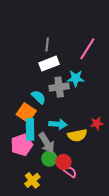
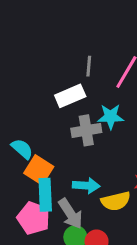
gray line: (47, 45) -> (89, 66), moved
cyan semicircle: (39, 97) -> (22, 149), moved
pink pentagon: (22, 145) -> (34, 218), turned -30

